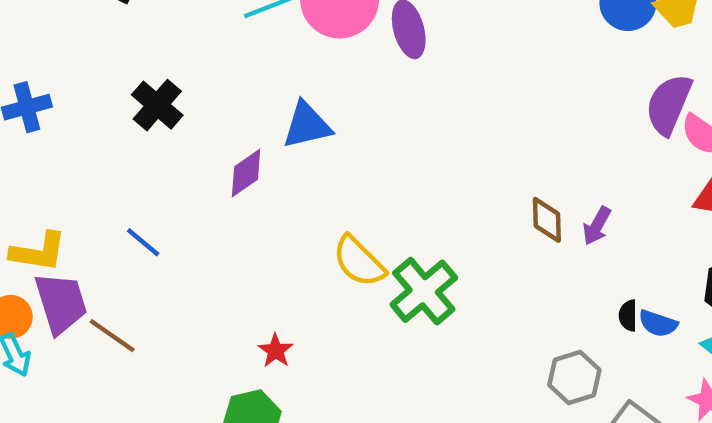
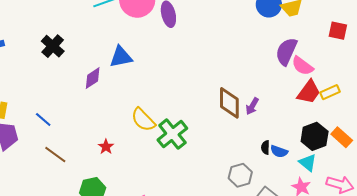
brown diamond: (547, 220) -> (229, 103), size x1.5
blue line: (143, 242) -> (43, 119), moved
brown line: (112, 336) -> (55, 155), moved
red star: (276, 351) -> (106, 147), moved

